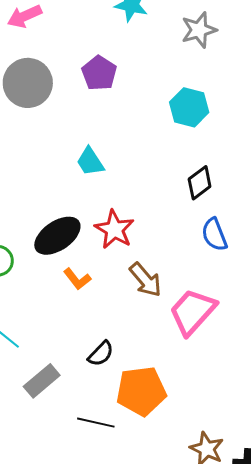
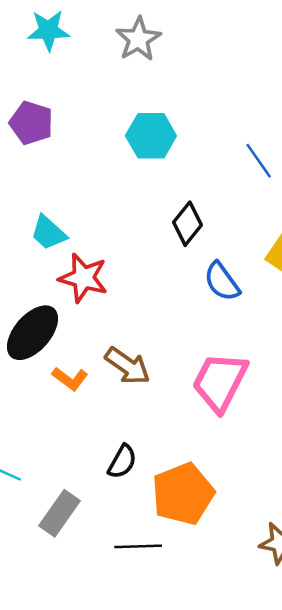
red star: (114, 229) -> (83, 278), moved
brown arrow: (145, 280) -> (128, 366), moved

